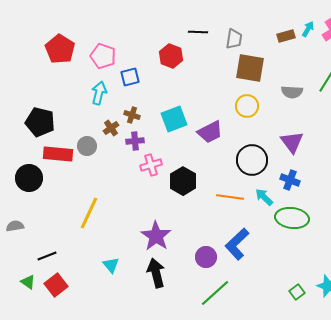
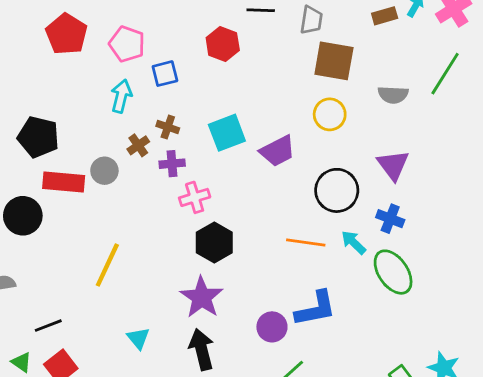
black hexagon: (183, 181) -> (214, 242), moved
green ellipse: (292, 218) -> (393, 272), turned 48
blue L-shape: (237, 244) -> (316, 309), turned -148

